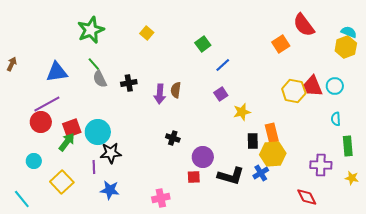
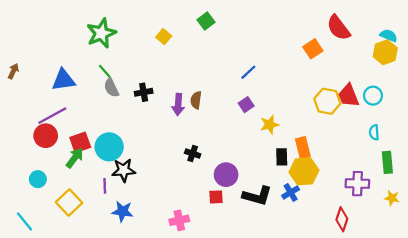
green square: (203, 44) -> (206, 21), moved
red diamond: (307, 197) -> (342, 219), turned 45

